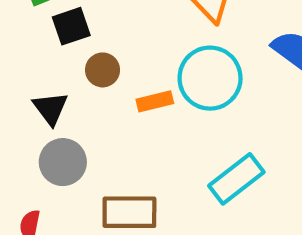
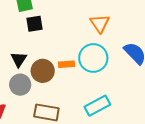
brown circle: (103, 70) -> (43, 71), moved, size x1.5

